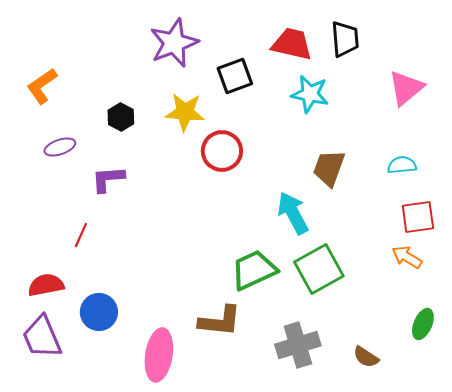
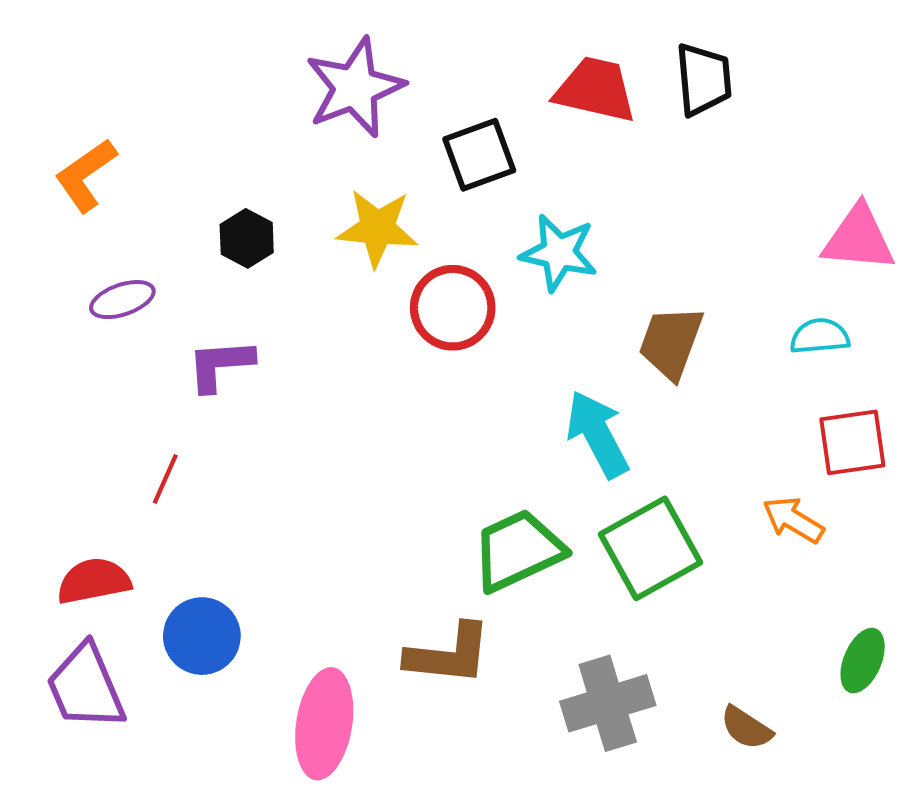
pink triangle: (406, 88) -> (859, 238), moved, turned 45
cyan star: (310, 94) -> (559, 253), moved
orange arrow: (407, 257) -> (793, 520), moved

